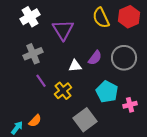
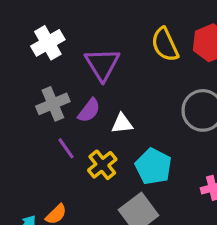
purple semicircle: (95, 58) -> (89, 110), moved
cyan pentagon: (107, 92) -> (153, 166), moved

